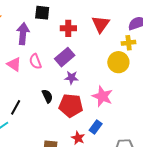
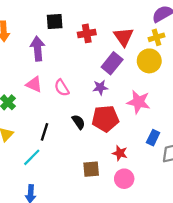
red triangle: (101, 24) -> (124, 37), moved
purple rectangle: (65, 57) -> (112, 63), moved
pink semicircle: (35, 61) -> (62, 88), moved
black semicircle: (47, 96) -> (78, 122), moved
blue rectangle: (96, 127) -> (153, 138), moved

